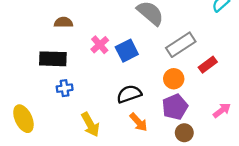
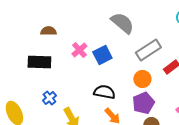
blue cross: (65, 88) -> (49, 98), moved, turned -32
black semicircle: (129, 94) -> (104, 92), turned 30

